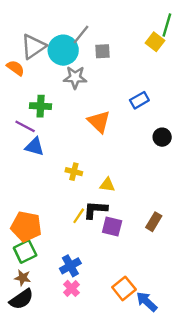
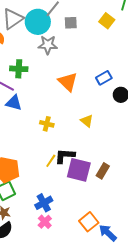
yellow square: (155, 42) -> (107, 21), moved
blue rectangle: (139, 100) -> (104, 78), moved
yellow triangle: (107, 185) -> (87, 121), moved, turned 32
brown rectangle: (154, 222) -> (103, 171), moved
purple square: (112, 226) -> (79, 170), size x1.4

